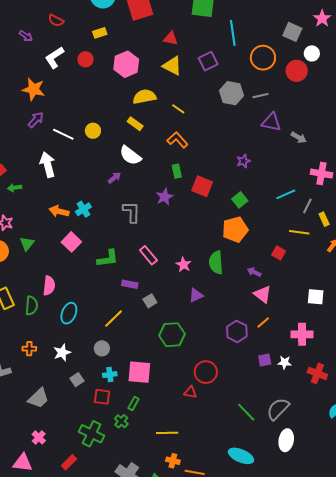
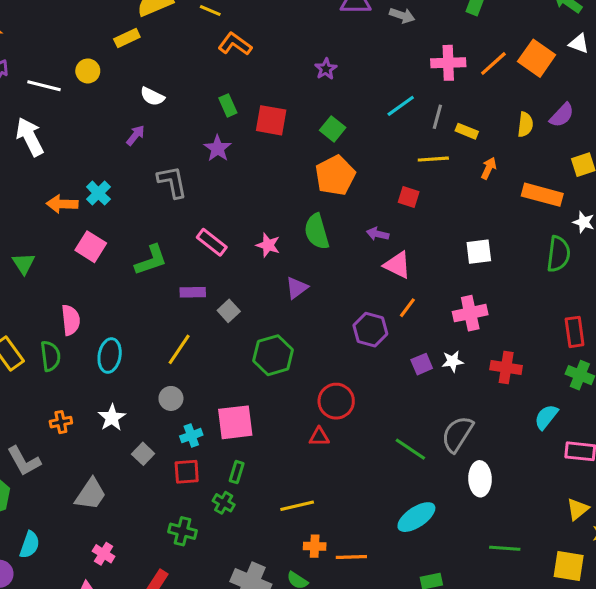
yellow rectangle: (135, 124) -> (127, 38), moved, turned -49
orange L-shape: (177, 140) -> (235, 44), moved
white semicircle: (130, 155) -> (152, 96), size x0.7
yellow rectangle: (324, 219) -> (467, 131), turned -32
green cross: (92, 434) -> (183, 531), size x0.7
cyan ellipse: (241, 456) -> (416, 517), turned -45

